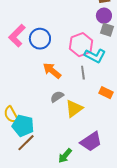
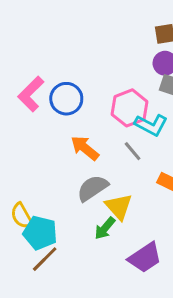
gray line: (83, 73) -> (133, 151), turned -32
gray semicircle: (57, 97) -> (93, 188), size x1.5
yellow triangle: (74, 109) -> (119, 207), turned -36
green arrow: (65, 156) -> (105, 228), moved

